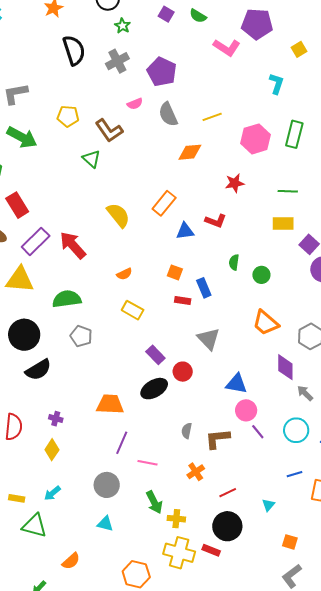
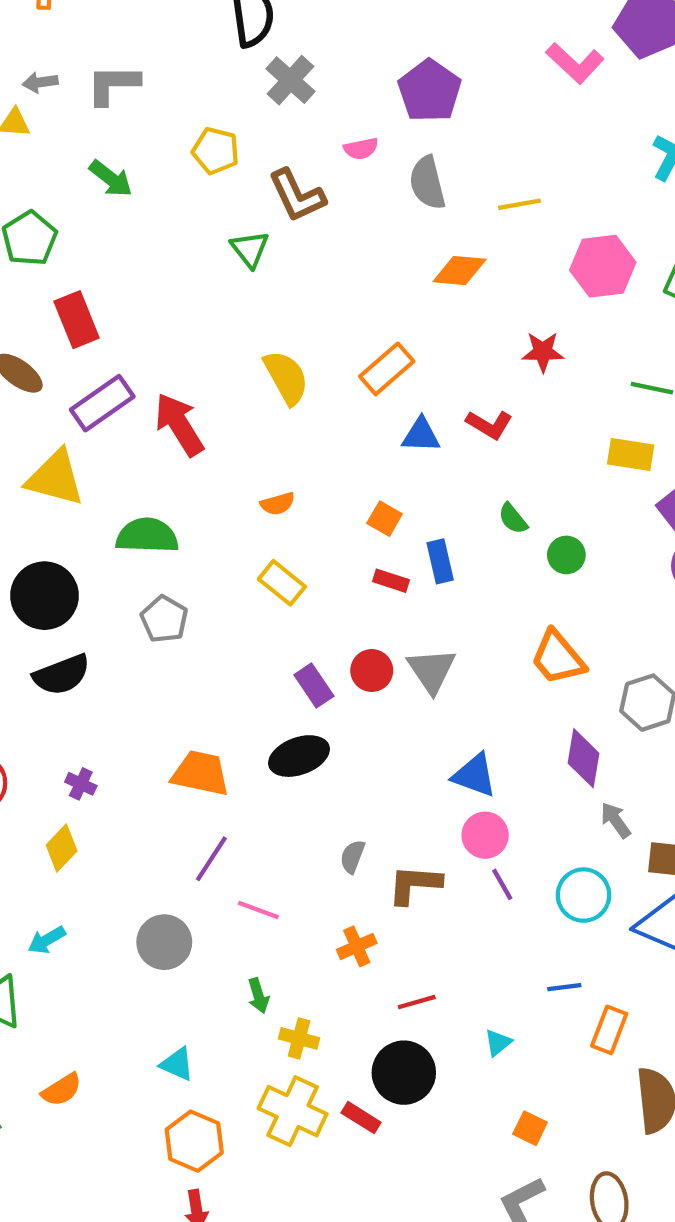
gray cross: (117, 61) -> (290, 80), moved, turned -30
green arrow: (22, 137) -> (111, 179), size x0.7
green semicircle: (234, 262) -> (513, 519), turned -56
red circle: (183, 372) -> (372, 670), moved
green arrow: (154, 502) -> (258, 996), size x0.7
cyan triangle: (105, 524) -> (177, 1064), moved

